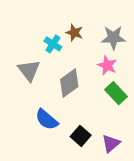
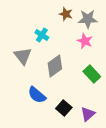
brown star: (74, 33) -> (66, 14), moved
gray star: (113, 38) -> (88, 19), moved
pink star: (107, 65) -> (85, 41), moved

